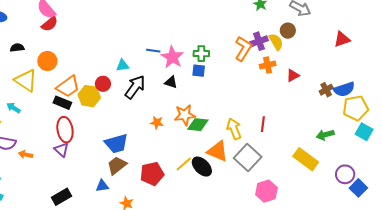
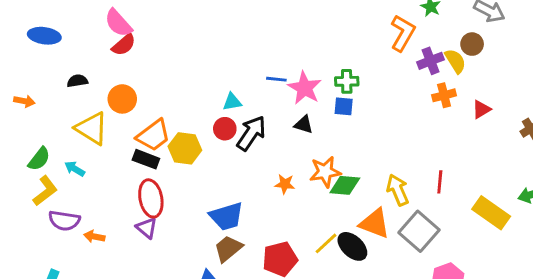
orange L-shape: (243, 49) -> (403, 33), moved
red circle: (103, 84) -> (225, 129), moved
yellow rectangle: (306, 159) -> (491, 213), moved

